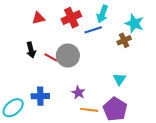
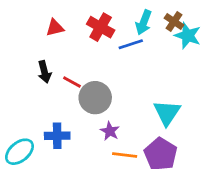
red cross: (71, 18) -> (101, 27), turned -36
brown cross: (124, 40) -> (174, 21), moved, turned -32
gray circle: (68, 56) -> (95, 98), moved
cyan triangle: (120, 79) -> (167, 113), size x1.5

